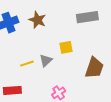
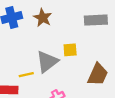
gray triangle: (46, 61) -> (47, 62), size x1.6
yellow line: (27, 64) -> (26, 75), moved

